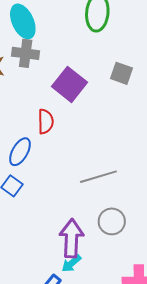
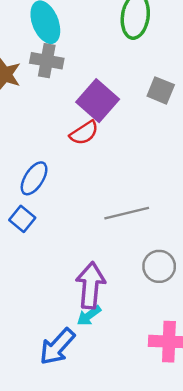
red semicircle: (46, 122) -> (84, 133), moved, turned 55
gray circle: (112, 221) -> (159, 266), moved

